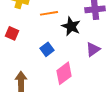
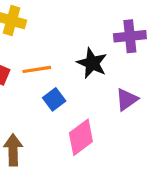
orange line: (49, 13) -> (37, 69), moved

